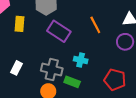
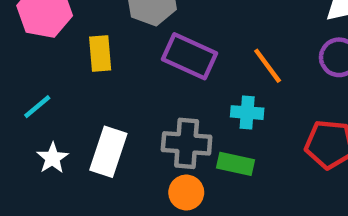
orange line: (95, 25) -> (268, 66), moved
white rectangle: (17, 68) -> (108, 152), size x1.5

